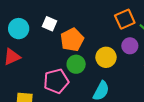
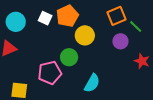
orange pentagon: (72, 40) -> (67, 16), moved
yellow circle: (106, 57) -> (85, 35), moved

